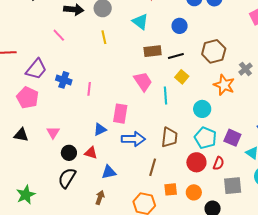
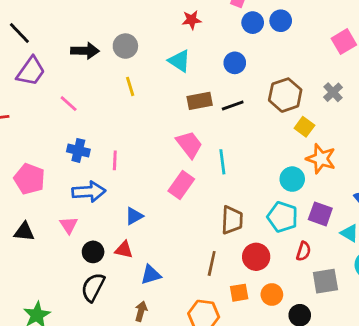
pink line: (59, 35) -> (69, 104), moved
purple trapezoid: (36, 69) -> (31, 71), moved
gray cross: (245, 69) -> (333, 92), moved
yellow square: (182, 77) -> (304, 127), moved
orange star: (224, 85) -> (321, 159), moved
cyan circle: (202, 109) -> (292, 179), moved
pink rectangle: (120, 114) -> (181, 185), moved, turned 30
blue arrow: (133, 139) -> (89, 192), moved
red circle: (196, 162) -> (256, 257), moved

